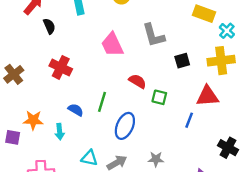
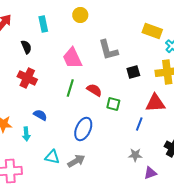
black semicircle: (49, 26) -> (26, 47), moved
green line: (102, 102) -> (70, 88), moved
gray star: (156, 159) -> (135, 155), moved

